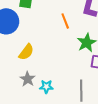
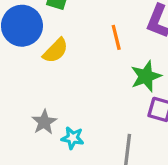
yellow semicircle: (26, 52) -> (55, 51), moved

